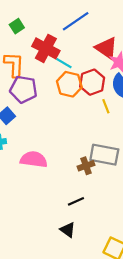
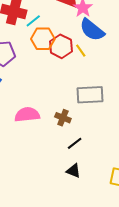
cyan line: (64, 63) -> (33, 21), turned -56
red hexagon: (92, 82) -> (61, 46), moved
brown cross: (86, 166) -> (63, 118), moved, turned -35

